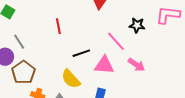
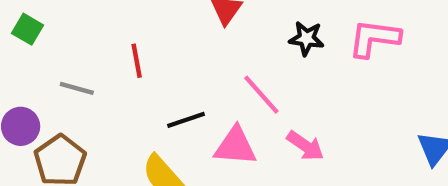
black star: (137, 25) -> (306, 38), moved
gray line: (19, 42) -> (77, 88), moved, turned -42

